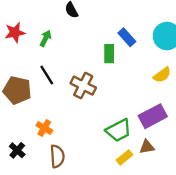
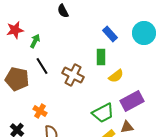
green arrow: (45, 38) -> (35, 41), moved
green rectangle: (109, 54) -> (101, 57), moved
yellow semicircle: (162, 75) -> (116, 76), moved

